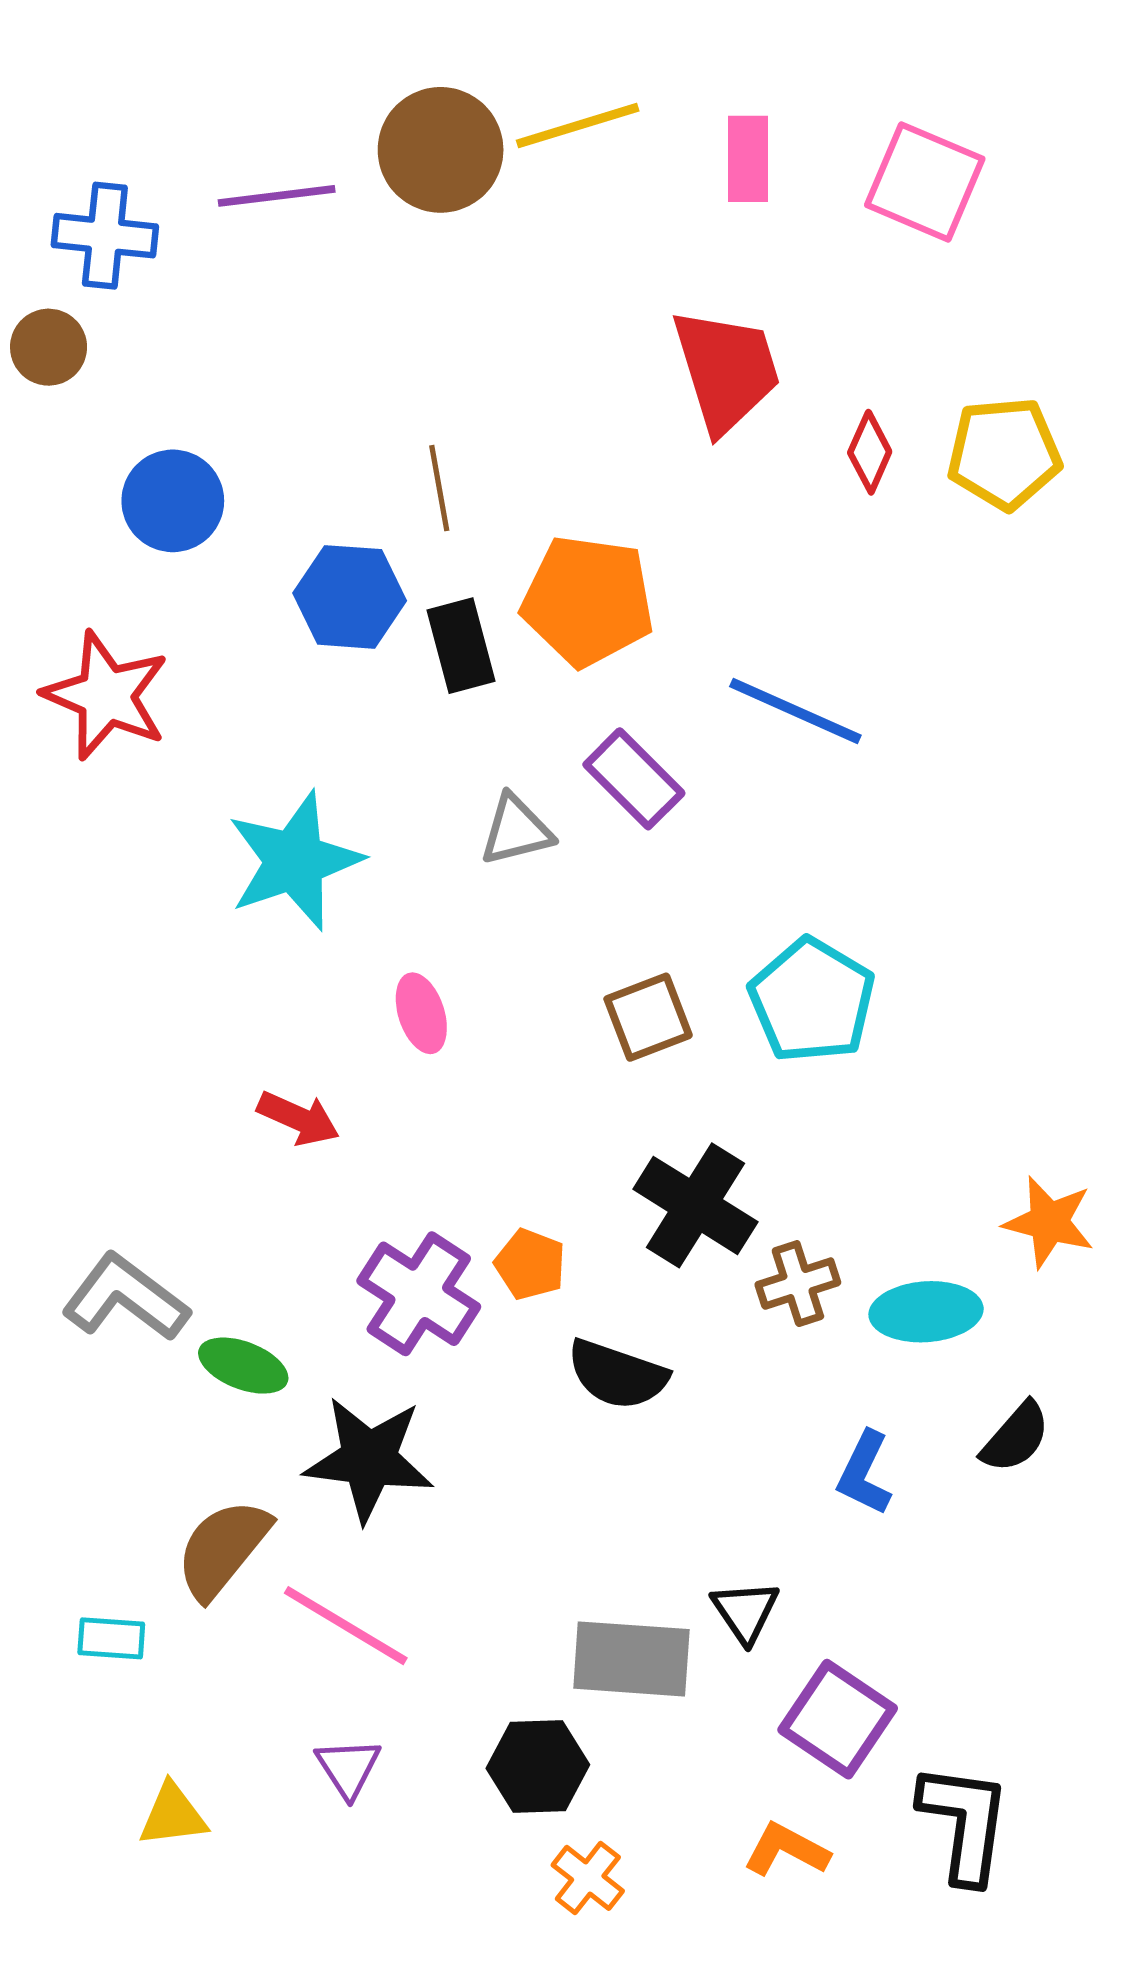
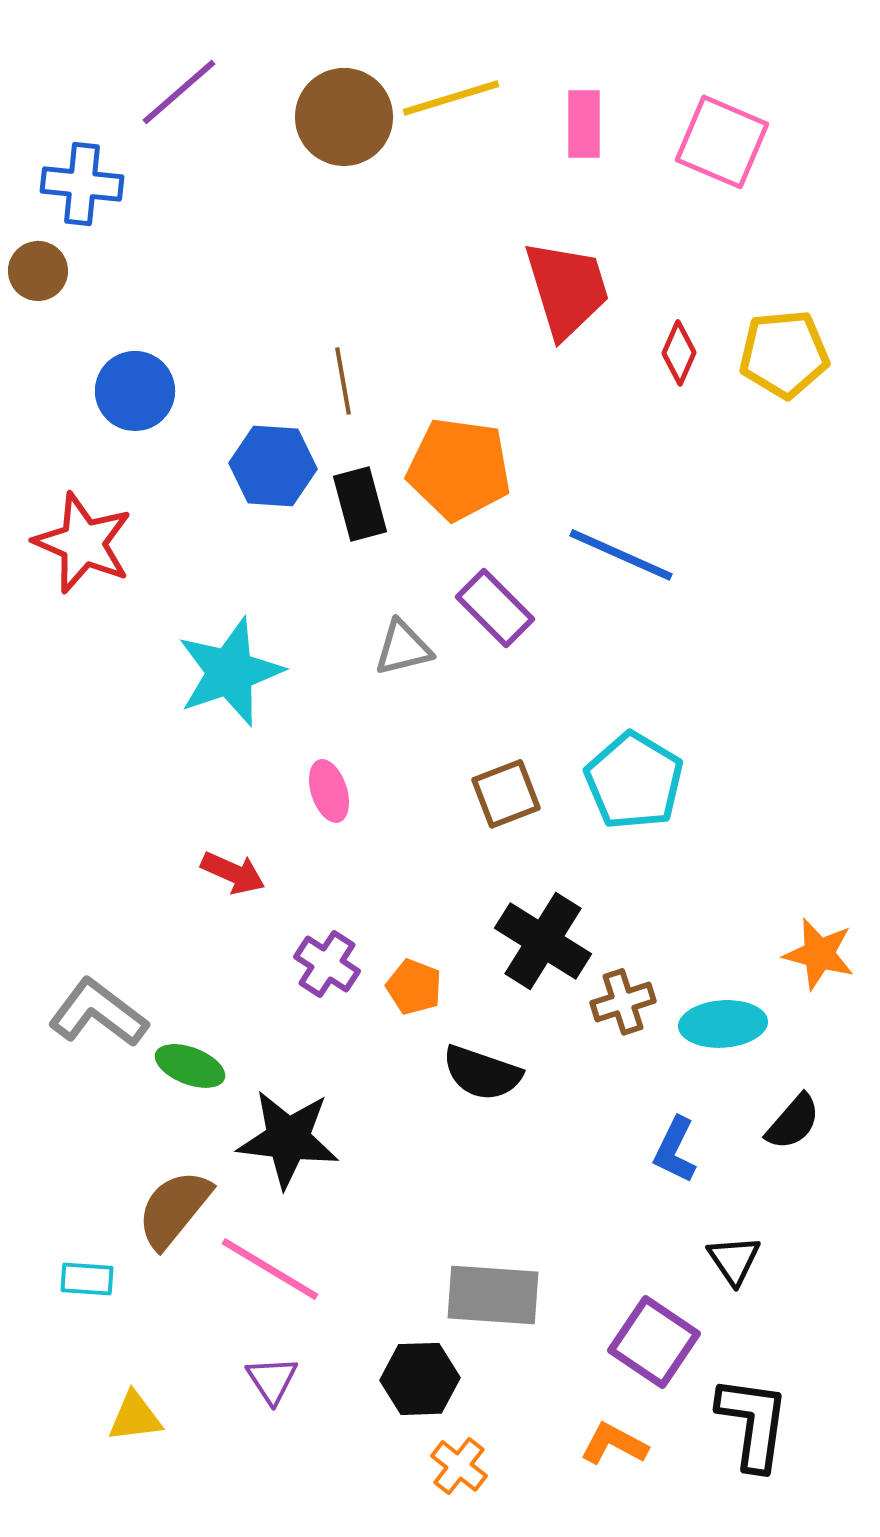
purple line: (277, 196) -> (179, 92), moved, turned -34
purple cross: (419, 1294) -> (327, 964), moved, size x0.7
black triangle: (745, 1611) -> (734, 1260), moved

